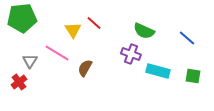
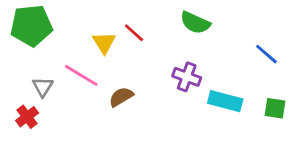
green semicircle: (144, 31) -> (195, 23), moved
brown semicircle: (85, 68) -> (121, 97), turned 30

